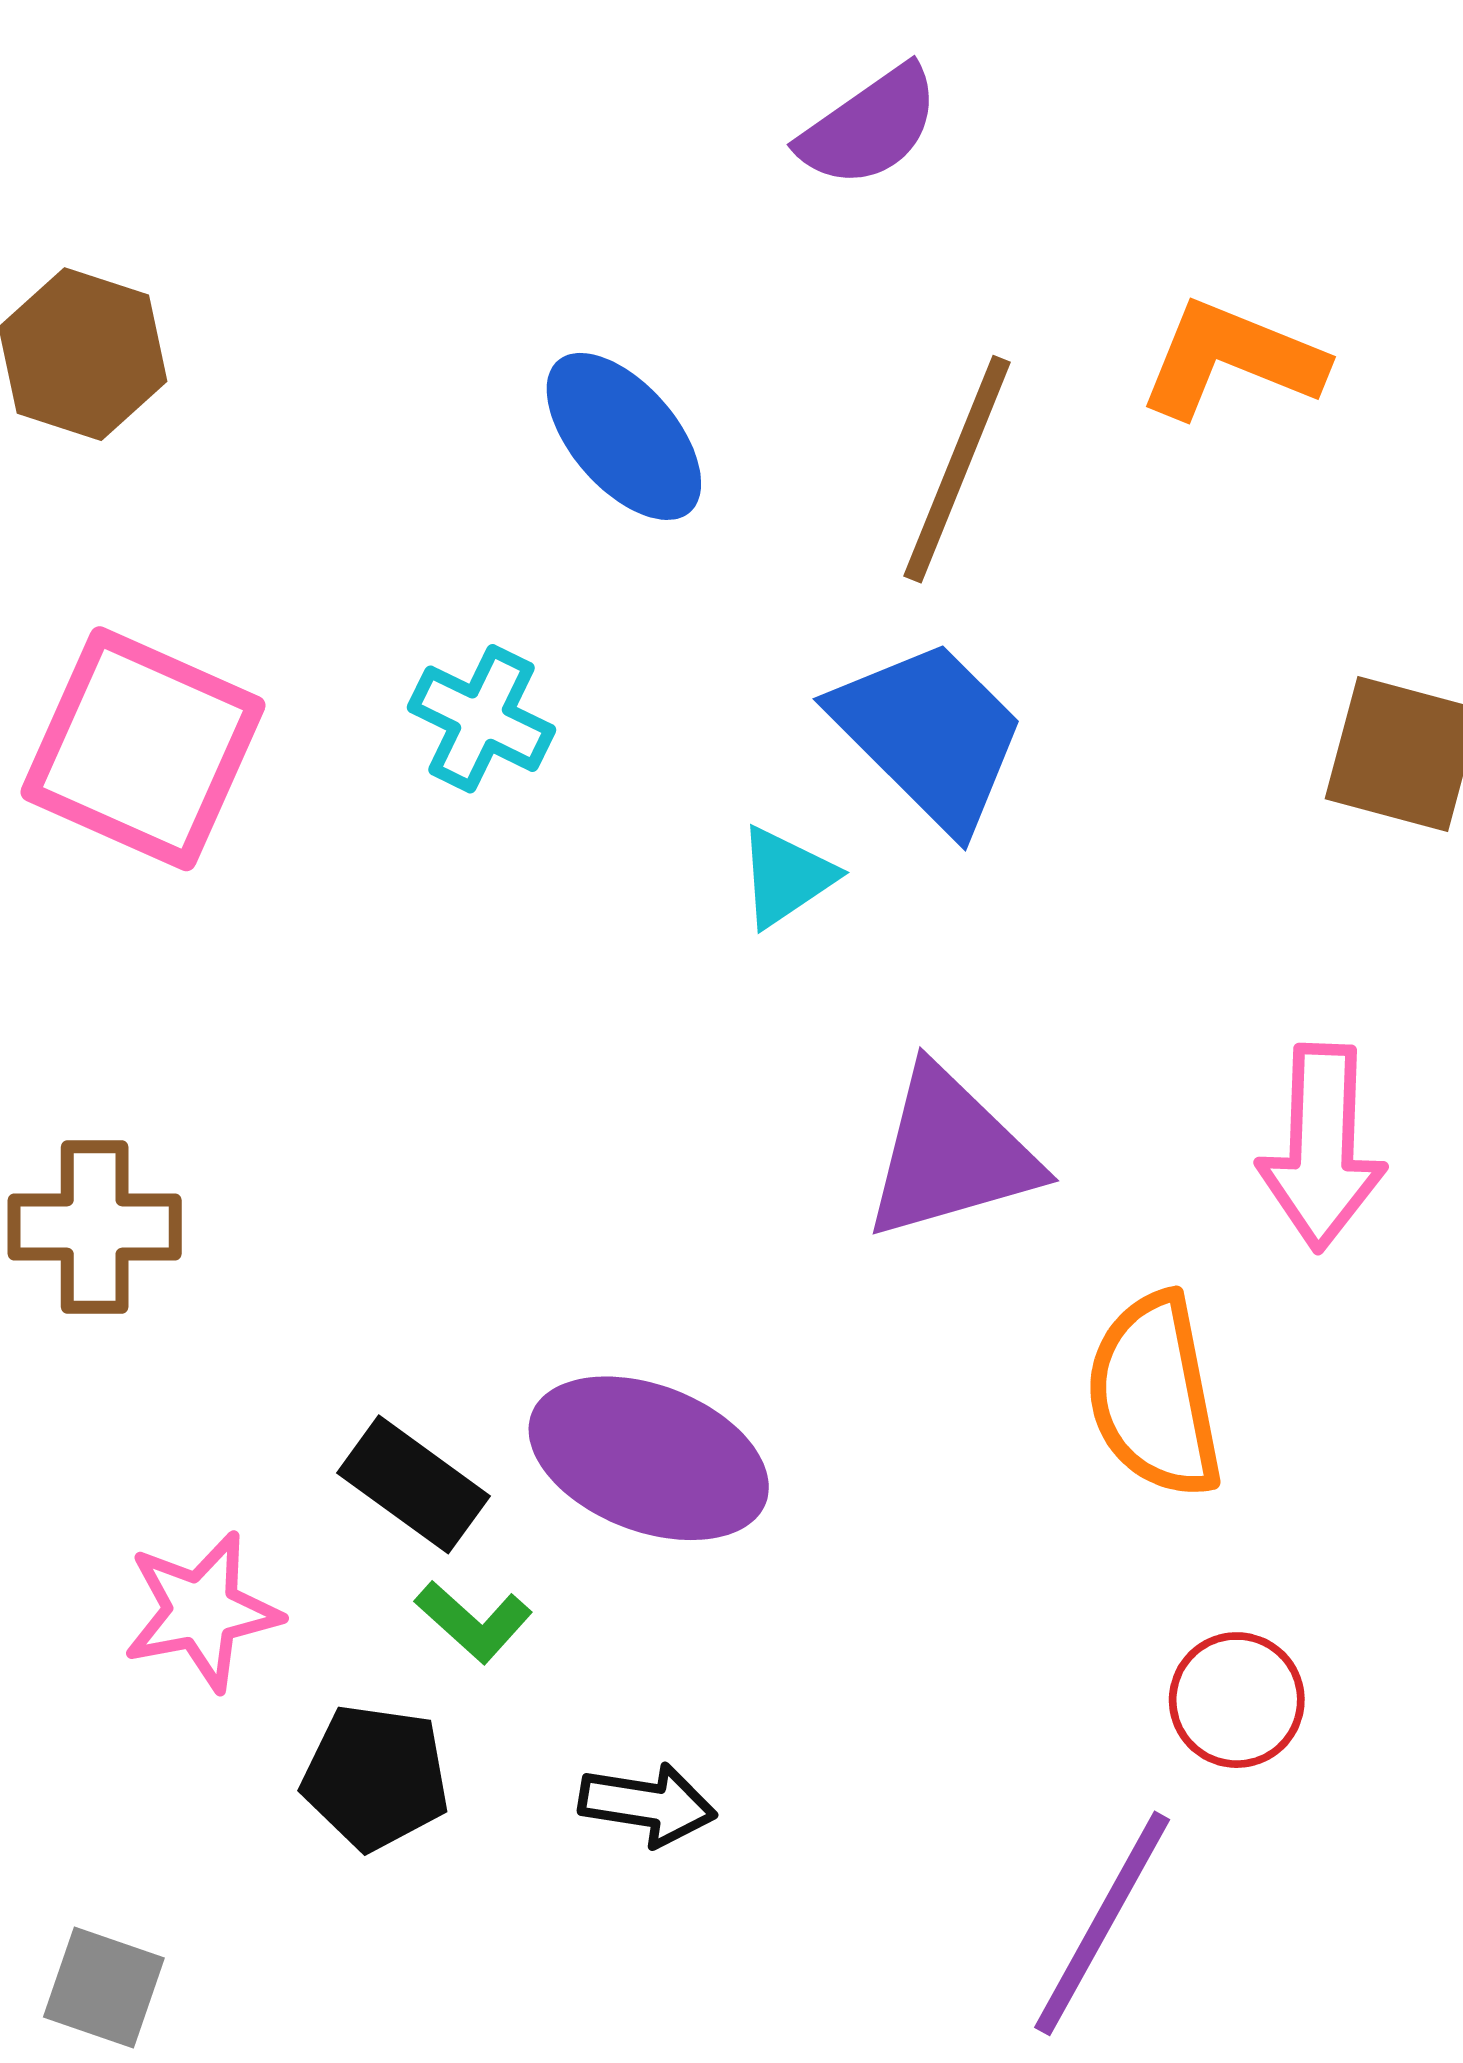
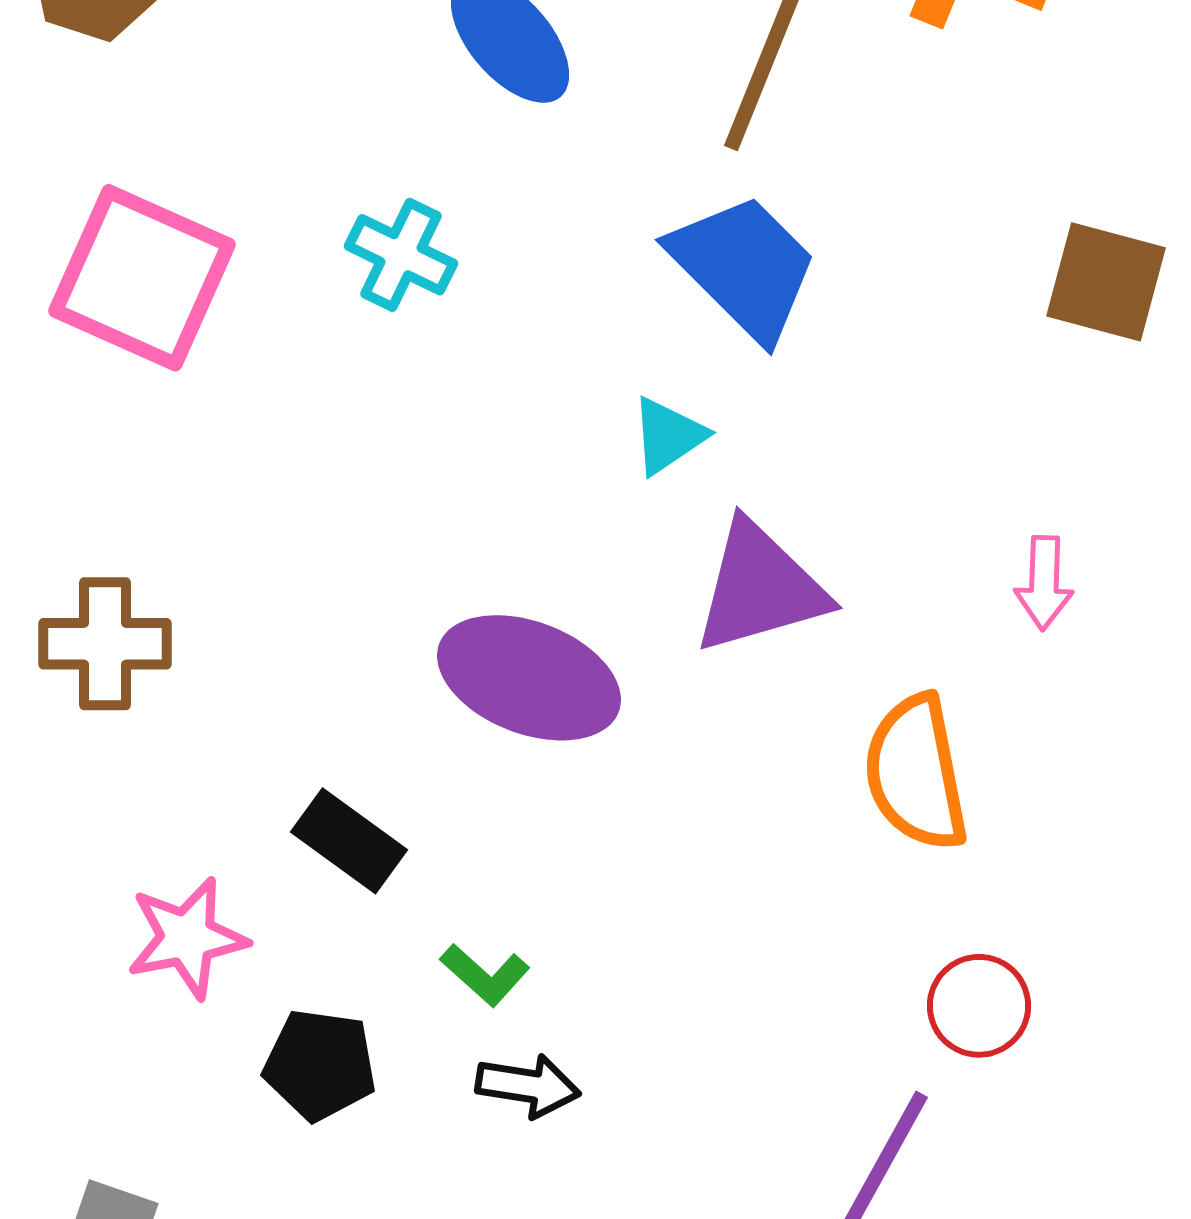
cyan triangle: (786, 877) -> (668, 436), moved
pink arrow: (1322, 1147) -> (1044, 583), size x0.6
purple ellipse: (649, 1458) -> (529, 678), moved
green L-shape: (474, 1622) -> (485, 975), moved

